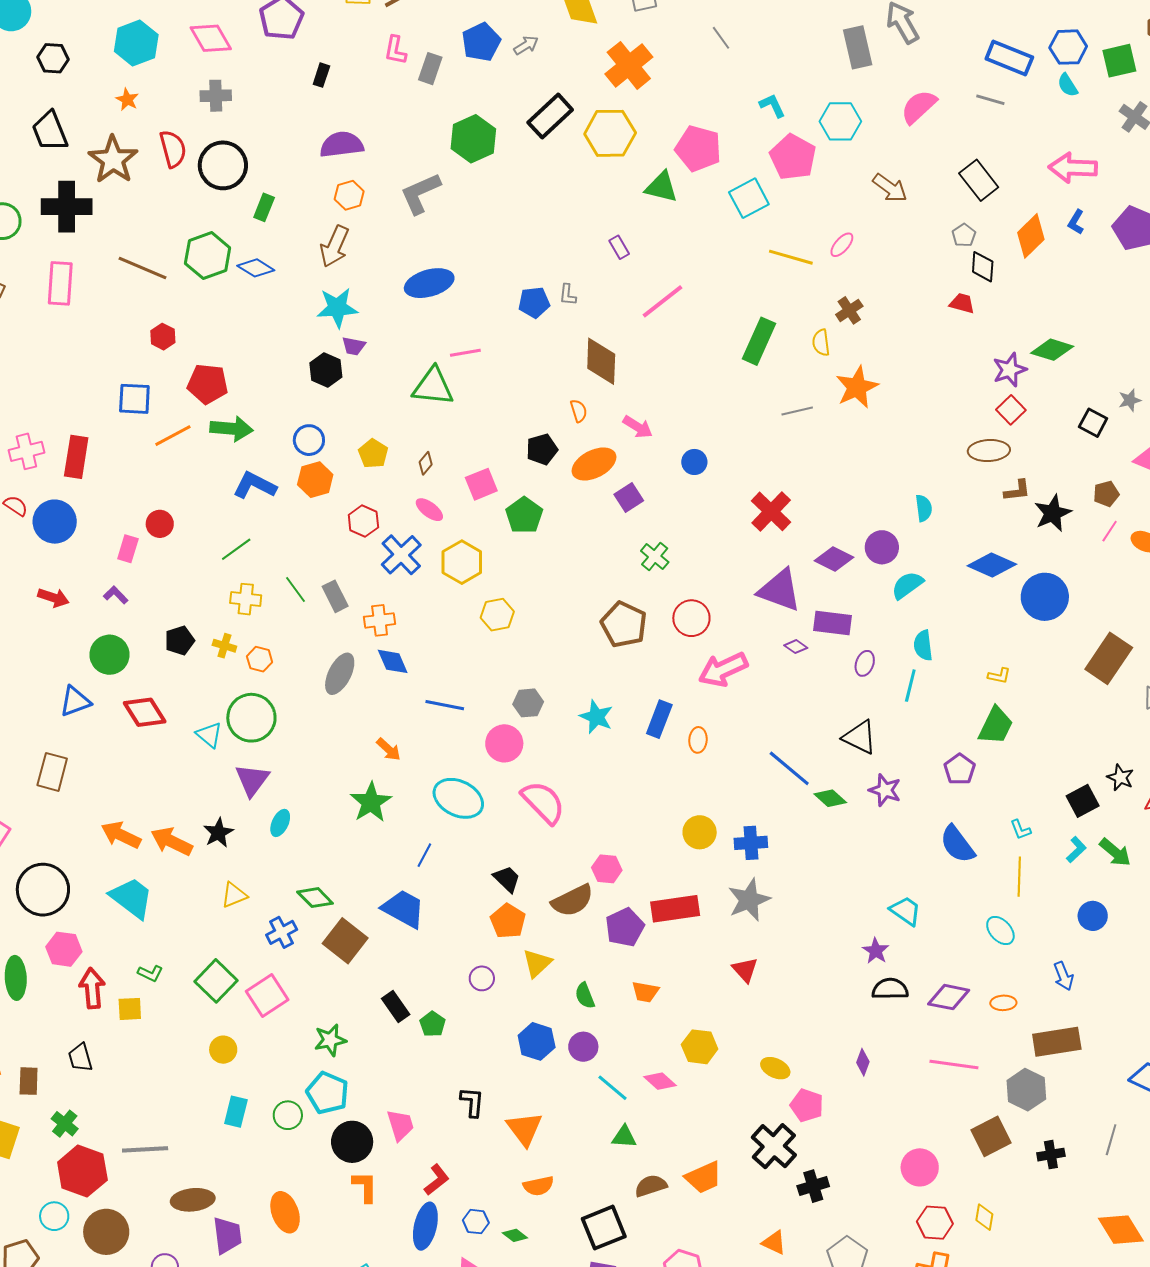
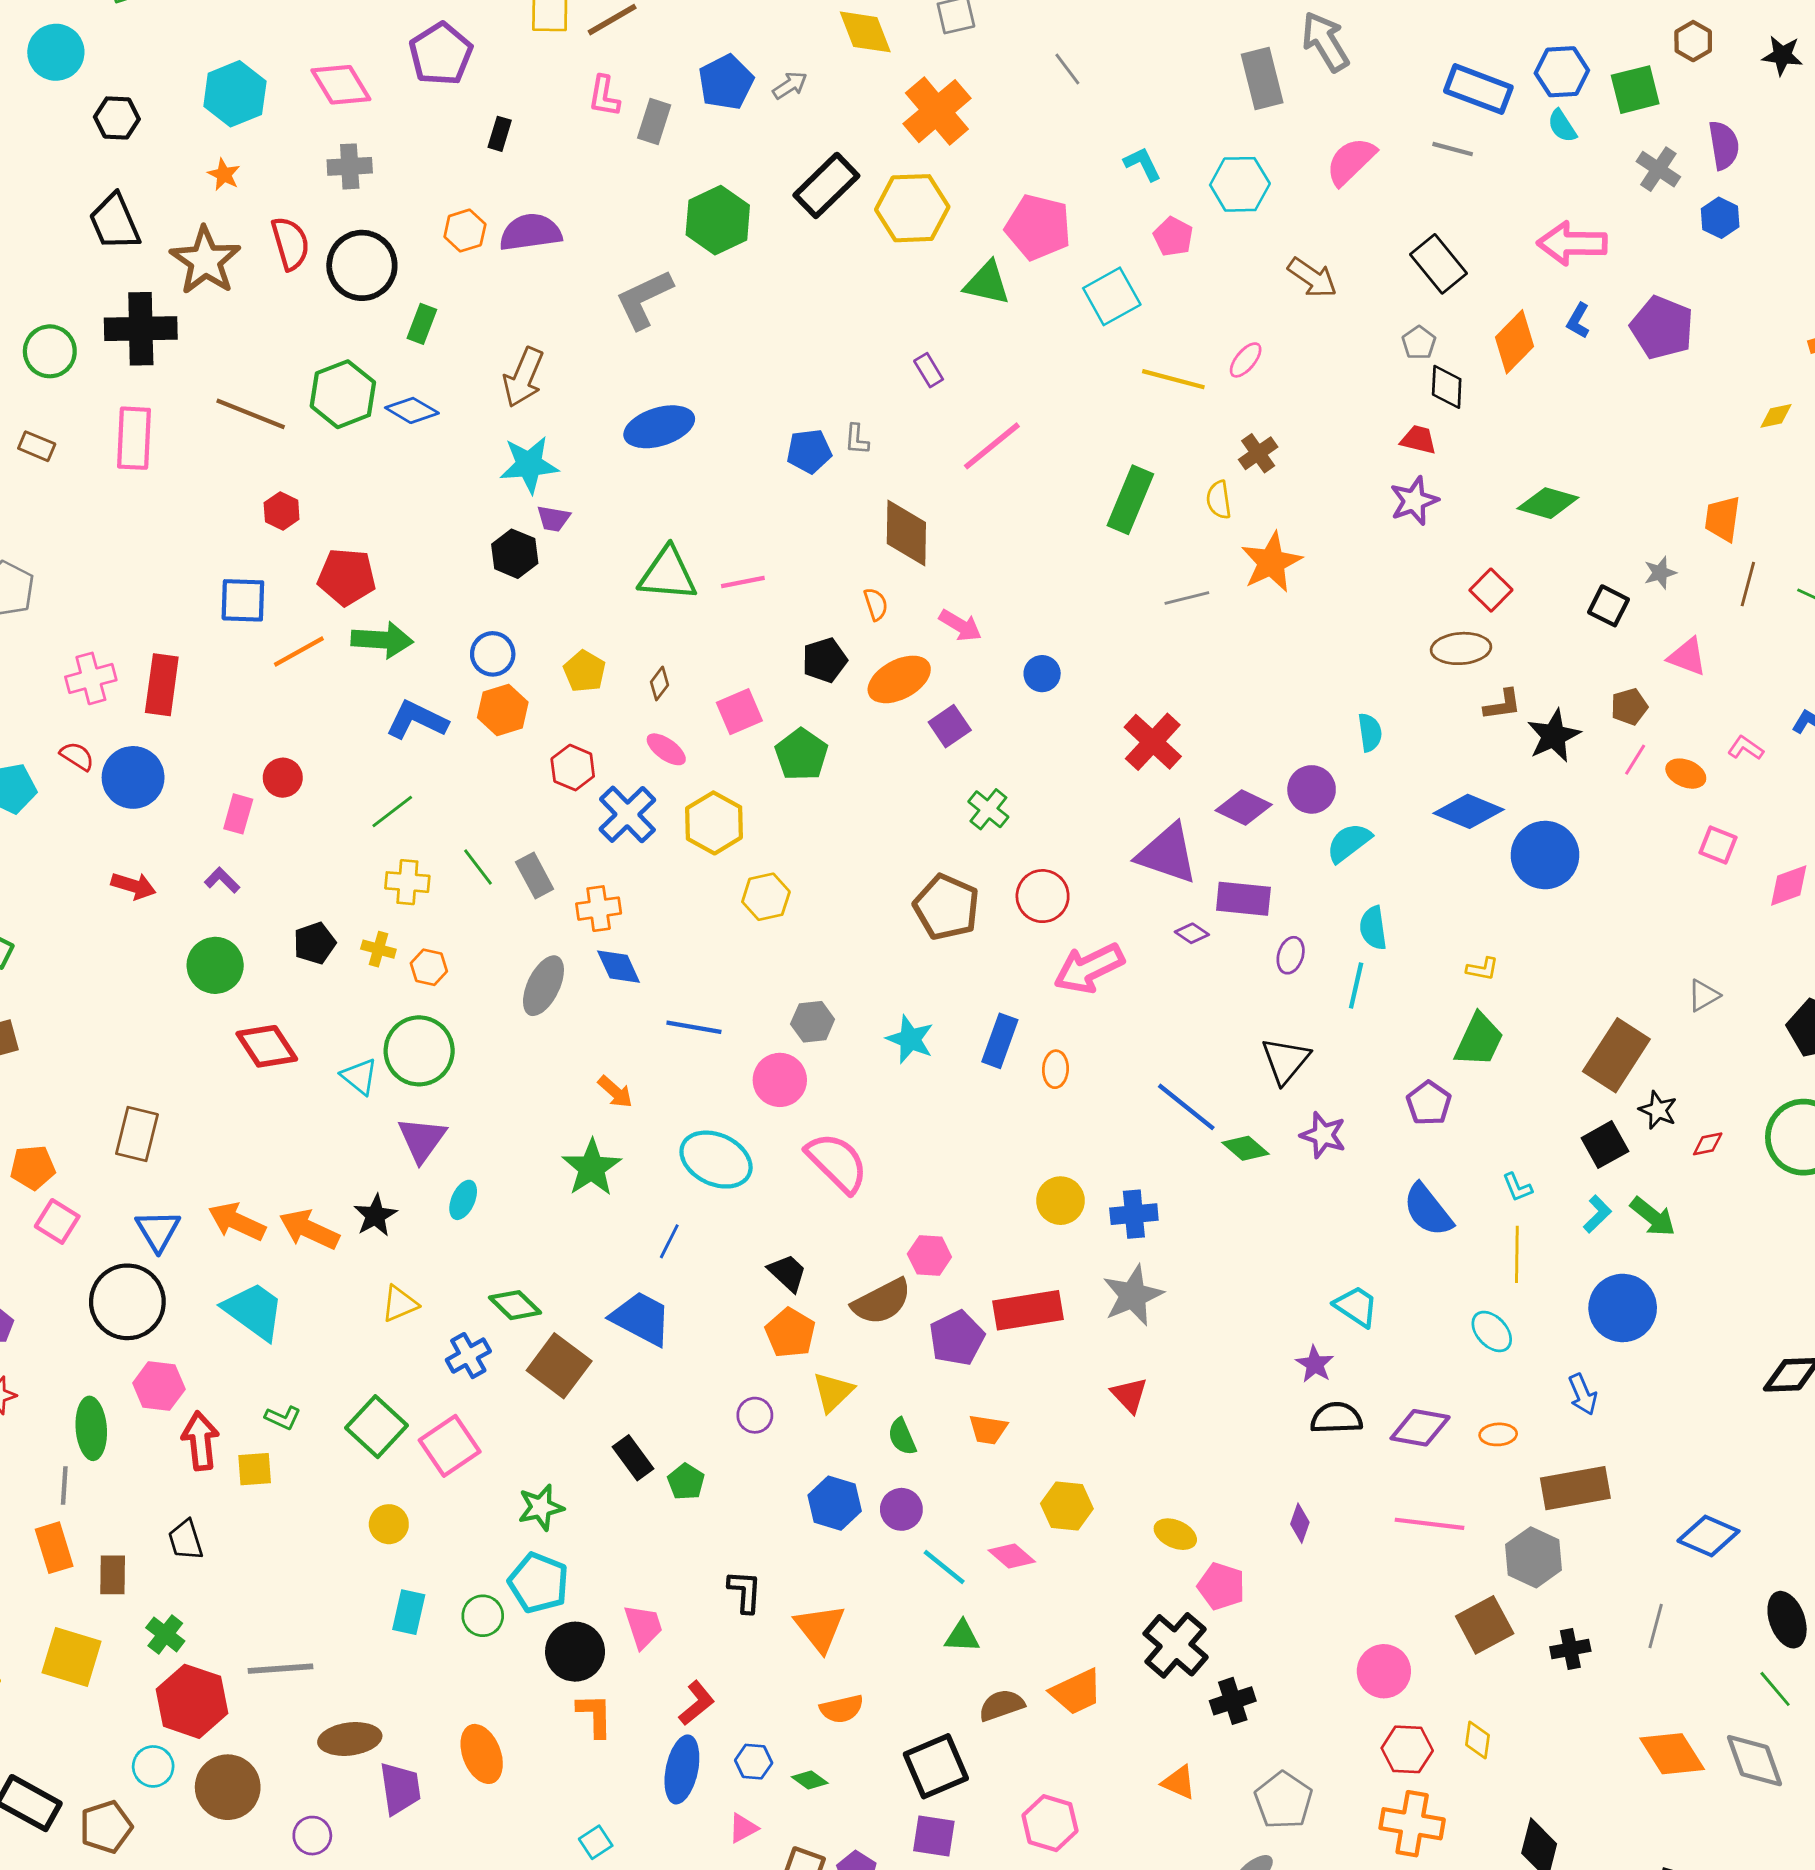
pink pentagon: (793, 157) -> (1173, 237), size x0.6
orange hexagon: (349, 195) -> (465, 231), moved
pink line: (465, 353) -> (743, 582), moved
purple star: (1010, 370) -> (1414, 501), moved
brown rectangle: (1109, 658) -> (1616, 1055), moved
blue triangle: (75, 701) -> (158, 1231), moved, turned -40
black triangle: (860, 737) -> (1285, 1060), turned 45
blue circle: (1093, 916) -> (1623, 1308), size x1.6

